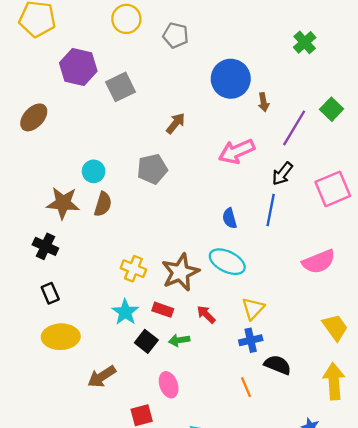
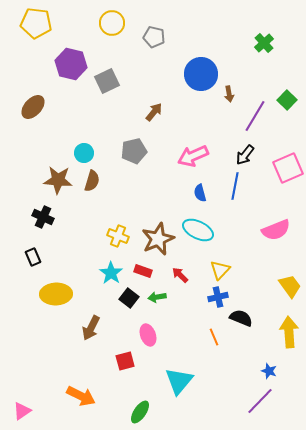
pink arrow: (237, 151) -> (193, 156), moved
black rectangle: (50, 293) -> (33, 257), moved
brown arrow: (102, 377) -> (91, 328), turned -30

